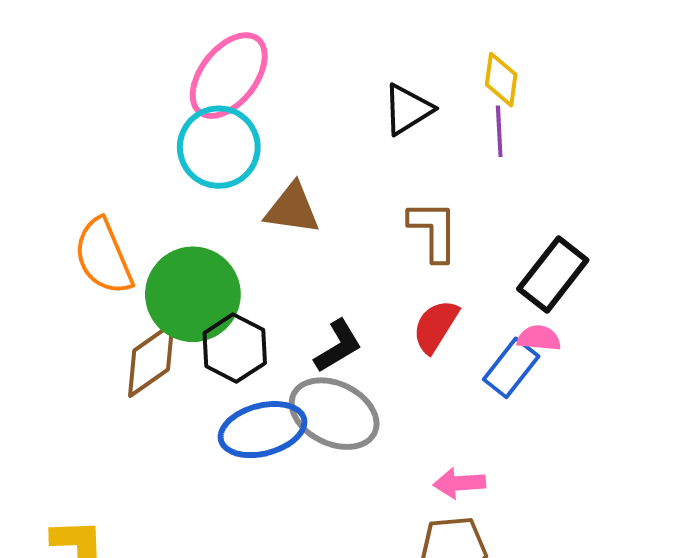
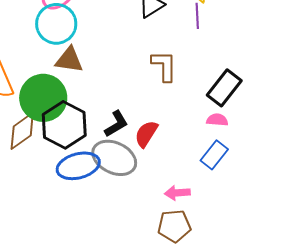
brown triangle: (292, 209) -> (69, 60), moved
red semicircle: (435, 326) -> (146, 134), moved
black hexagon: (235, 348) -> (64, 125), size x1.4
blue rectangle: (511, 368) -> (214, 155), moved

